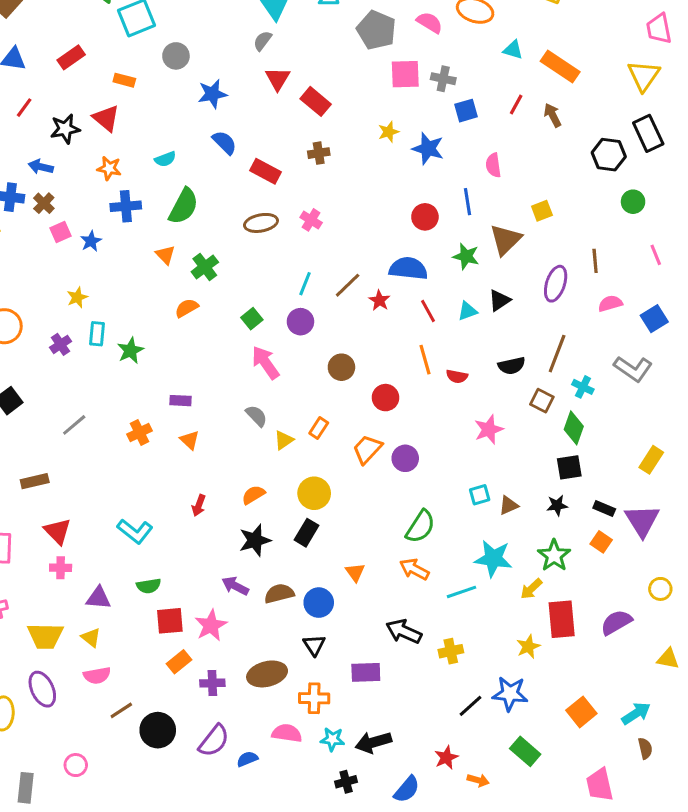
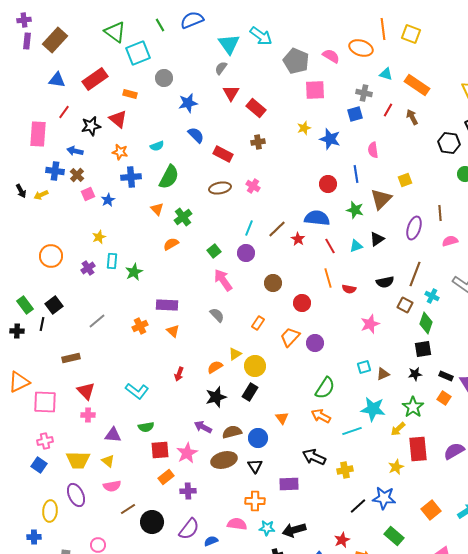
red rectangle: (71, 57) -> (95, 79), size x1.4
gray cross: (443, 79) -> (364, 93), moved
purple rectangle: (181, 401) -> (167, 305), size x1.5
yellow triangle: (284, 440) -> (235, 354), moved
brown ellipse: (267, 674) -> (224, 460), moved

